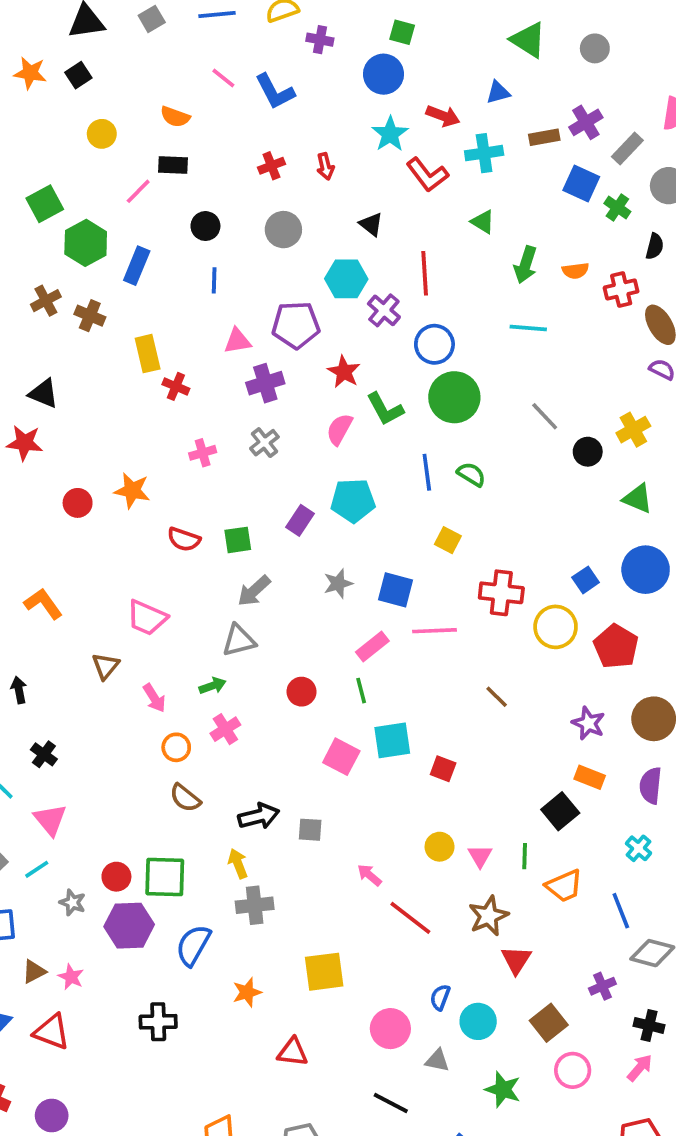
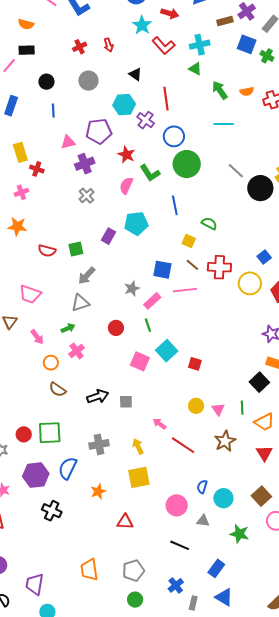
cyan cross: (484, 153) -> (200, 45), moved
green arrow: (525, 265) -> (220, 90), turned 132
black circle: (588, 452) -> (260, 188), size x1.6
pink cross: (203, 453) -> (21, 192), moved
green semicircle: (471, 474) -> (209, 223), moved
gray star: (338, 584) -> (132, 288), moved
brown line: (497, 697) -> (192, 265), moved
cyan square: (392, 740) -> (167, 351), turned -30
yellow arrow: (238, 864) -> (138, 446), moved
purple hexagon: (129, 926) -> (36, 475), moved
red triangle: (516, 960) -> (264, 453), moved
black cross: (158, 1022) -> (52, 511), turned 30

